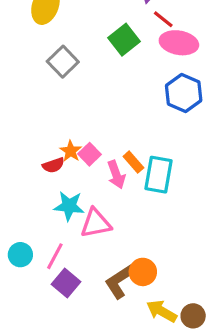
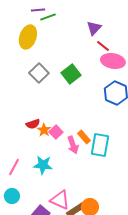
green square: (124, 40) -> (71, 74), moved
red semicircle: (53, 165) -> (33, 124), moved
pink triangle: (96, 223) -> (60, 200), moved, turned 35
pink line: (55, 256) -> (14, 167), moved

